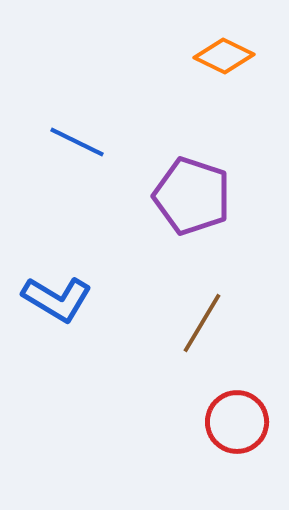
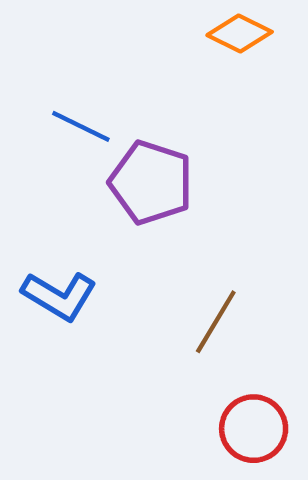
purple pentagon: (192, 196) -> (151, 182), moved

